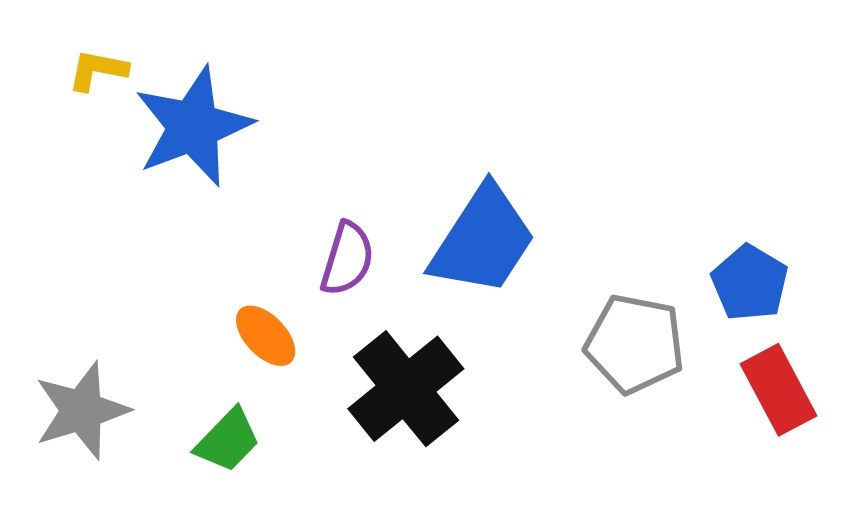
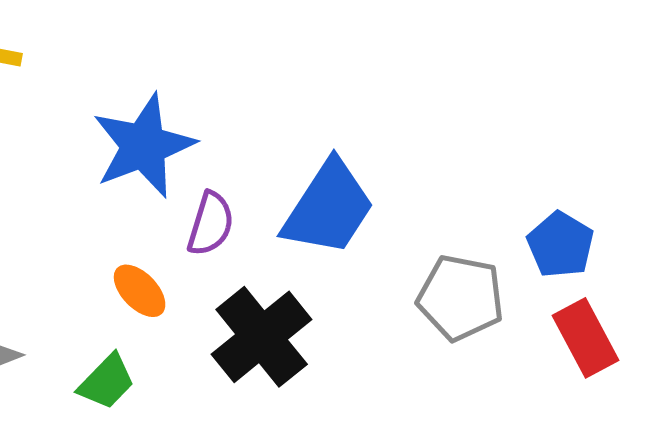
blue star: (193, 126) -> (144, 146), moved

